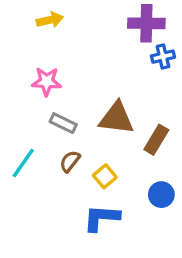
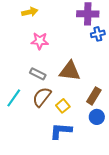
pink star: (47, 81) -> (40, 41), moved
brown rectangle: (156, 140) -> (94, 96), moved
brown semicircle: (70, 161) -> (42, 97), size x1.5

